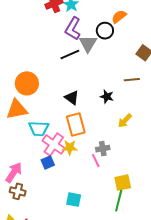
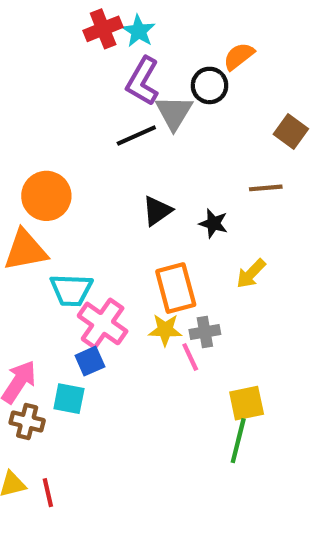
black triangle: (72, 98) -> (157, 211), moved, turned 49
orange rectangle: (76, 125) -> (176, 288), moved
yellow star: (70, 148) -> (165, 330), moved
cyan square: (74, 200) -> (69, 399), moved

